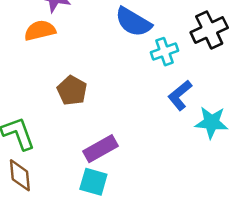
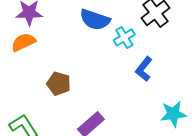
cyan star: (211, 122) -> (173, 114), moved

